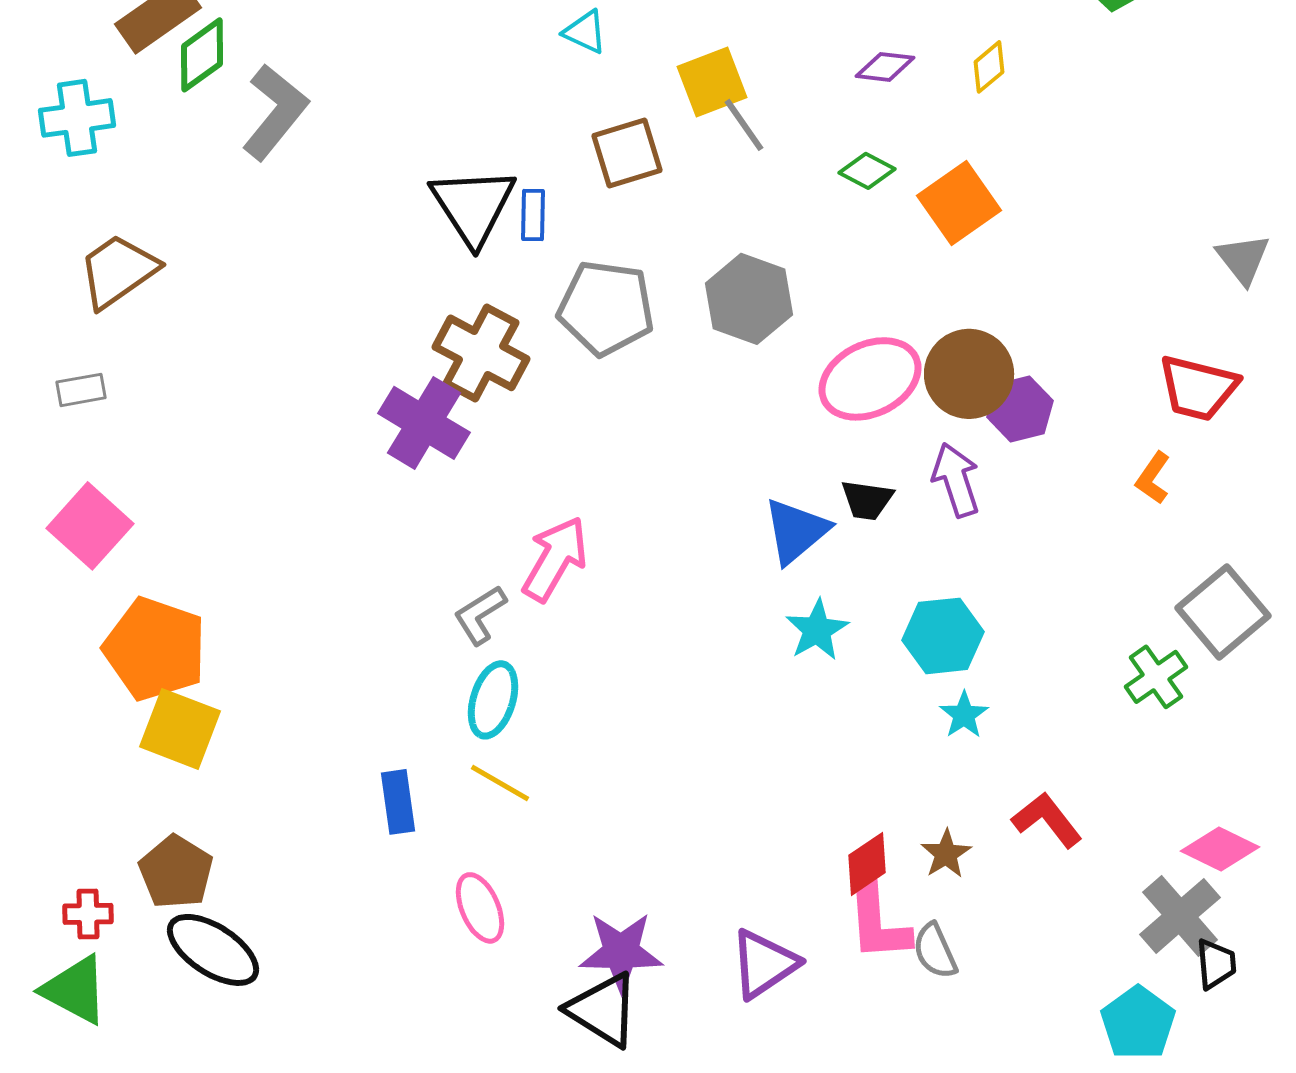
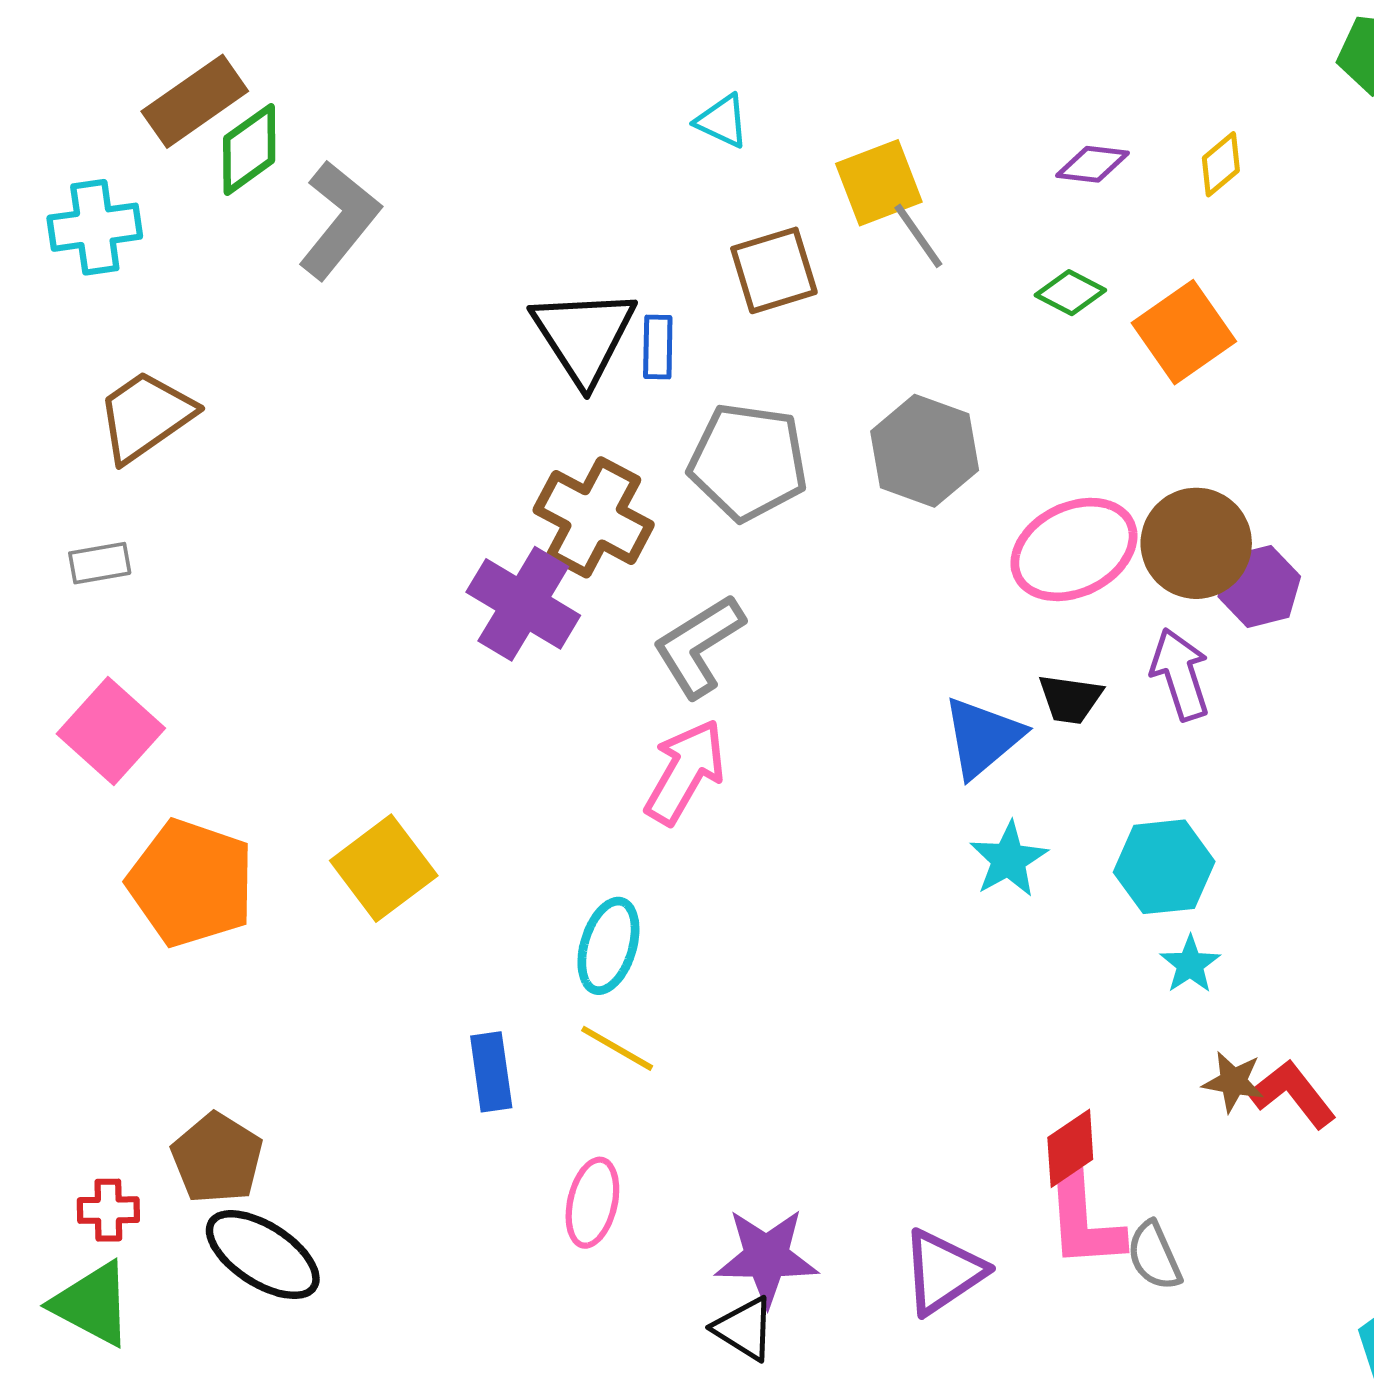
gray L-shape: (480, 615) -> (699, 646), moved, size x1.4
yellow square: (180, 729) -> (384, 868), moved, turned 32
brown star: (946, 854) -> (1233, 1082), moved, turned -30
pink ellipse: (480, 908) -> (592, 1203), turned 36
black triangle: (603, 1010) -> (744, 1329), size x0.7

